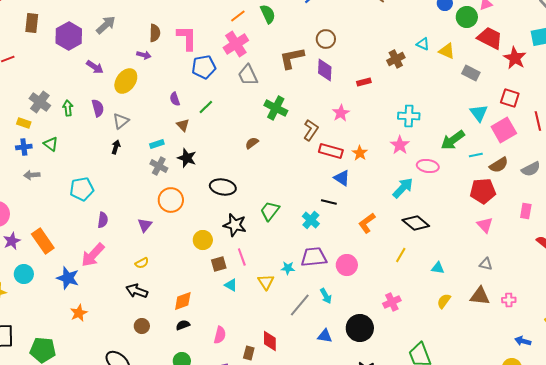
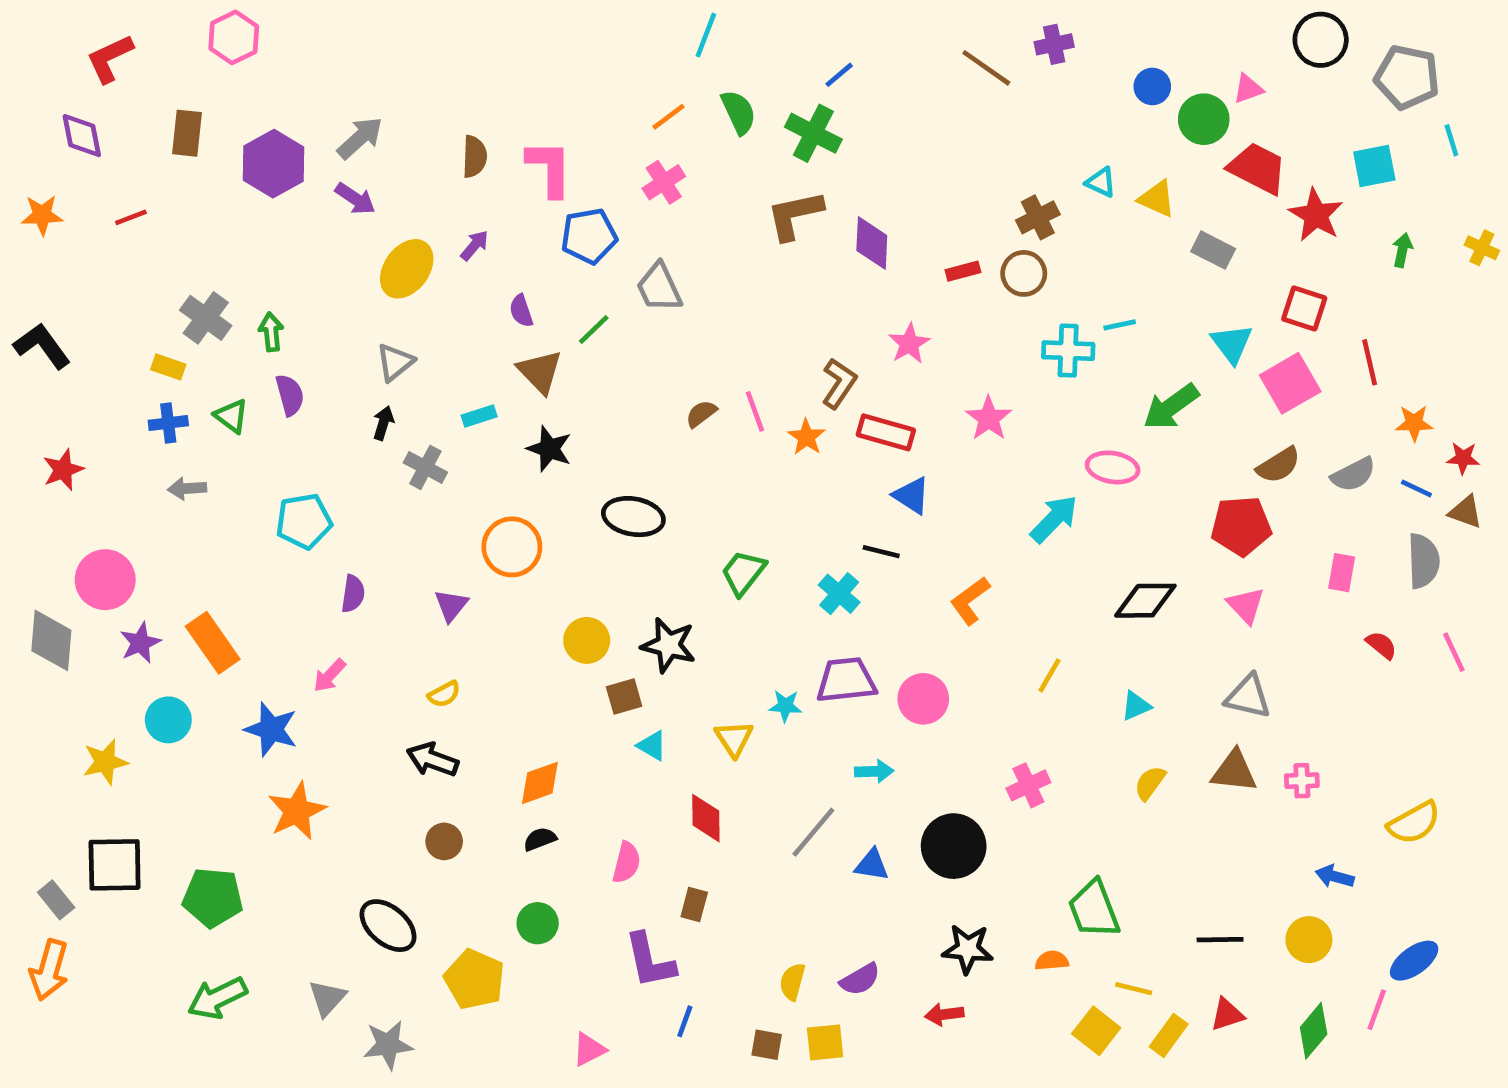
brown circle: (326, 39) -> (1024, 273), moved
pink cross: (236, 44) -> (664, 182), size x0.7
purple arrow: (144, 55) -> (474, 245), moved, turned -64
purple arrow: (95, 67) -> (355, 199), moved
gray trapezoid: (248, 75) -> (659, 287), moved
purple semicircle: (98, 108) -> (290, 395), moved
green cross: (276, 108) -> (813, 133), moved
brown triangle: (183, 125) -> (540, 372), size x1.5
pink star: (400, 145) -> (989, 418), moved
orange star: (360, 153) -> (806, 437), moved
cyan line: (476, 155) -> (1120, 325), moved
gray cross: (159, 166) -> (425, 467), moved
black diamond: (416, 223) -> (1145, 601), moved, turned -40
black star: (235, 225) -> (668, 645), moved
pink arrow: (93, 255) -> (330, 675), size x0.6
pink line: (242, 257) -> (755, 411), moved
gray triangle: (486, 264) -> (1248, 697), size x1.5
cyan triangle: (438, 268) -> (1136, 706), turned -32
cyan arrow: (326, 296) -> (874, 771), turned -63
gray line: (300, 305) -> (813, 832), moved
orange star: (79, 313) -> (297, 811), size x1.4
red diamond: (270, 341) -> (706, 818), moved

